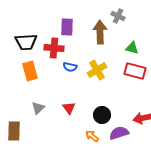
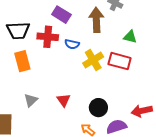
purple rectangle: (67, 27) -> (61, 15), turned -60
blue semicircle: (70, 67) -> (72, 44), moved
red rectangle: (135, 71) -> (120, 61), moved

